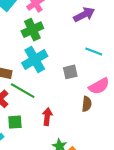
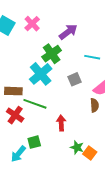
purple arrow: (84, 15) -> (68, 32), moved
green cross: (32, 30) -> (52, 54), moved
green square: (15, 122) -> (34, 142), moved

